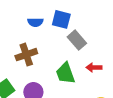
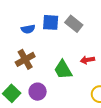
gray rectangle: (77, 40) -> (74, 24), moved

